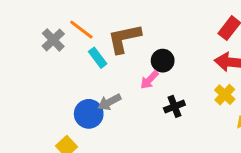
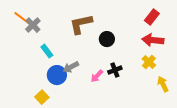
orange line: (81, 30) -> (22, 18), moved
cyan rectangle: (98, 58) -> (47, 51), moved
pink arrow: (149, 80) -> (97, 76), moved

